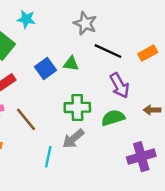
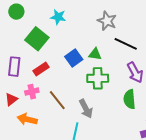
green cross: (77, 107) -> (98, 78), moved
green semicircle: (113, 118) -> (130, 99), turned -78
gray arrow: (73, 139) -> (86, 109), moved, turned -78

